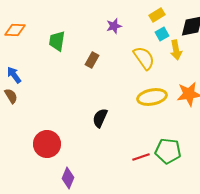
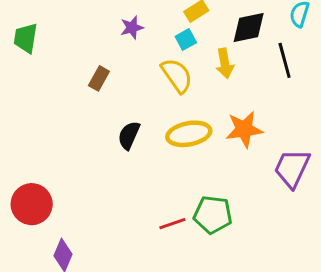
cyan square: (162, 34) -> (186, 40), moved
green trapezoid: (57, 41) -> (26, 38), moved
black semicircle: (100, 118) -> (129, 135), moved

